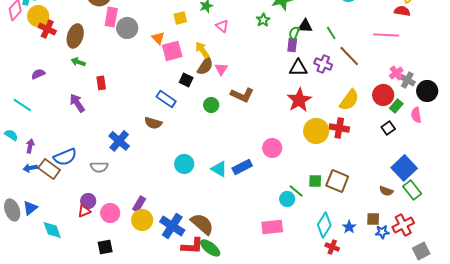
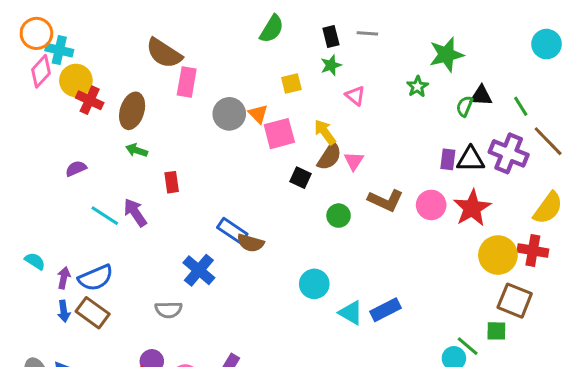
gray circle: (127, 28) -> (229, 114), moved
purple rectangle: (292, 45) -> (448, 159), moved
purple cross: (323, 64) -> (509, 153), size x1.4
blue rectangle: (166, 99) -> (232, 231), moved
cyan line: (22, 105) -> (105, 216), moved
pink circle: (272, 148) -> (431, 205), moved
blue semicircle: (65, 157) -> (96, 278), moved
cyan circle: (184, 164) -> (314, 284), moved
blue arrow: (30, 168) -> (64, 311), turned -88
brown square: (337, 181) -> (515, 301), moved

